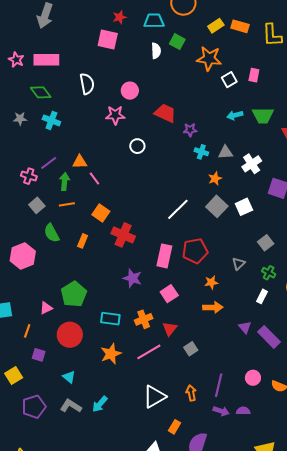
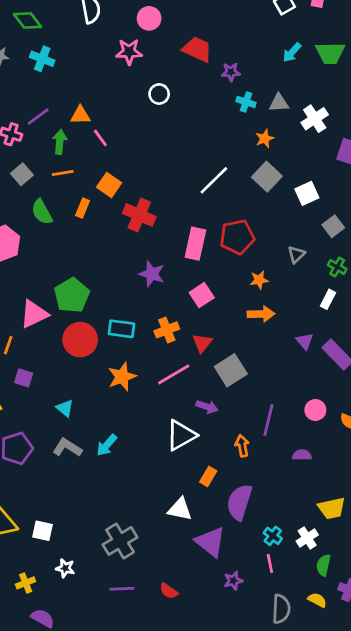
cyan arrow: (235, 115) -> (292, 52), turned -35
white square: (244, 207) -> (307, 193), moved
orange rectangle: (83, 241) -> (83, 208), moved
pink triangle: (46, 308) -> (34, 314), size x1.6
red circle: (70, 335) -> (80, 340), moved
gray square: (191, 349) -> (231, 370), size x1.6
orange arrow: (191, 393) -> (242, 446), moved
purple arrow: (221, 411) -> (207, 407), moved

